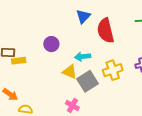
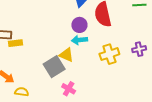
purple circle: (51, 44) -> (79, 25), moved
gray square: (87, 81) -> (54, 67), moved

